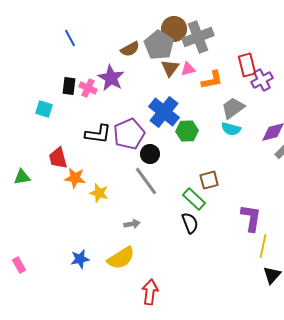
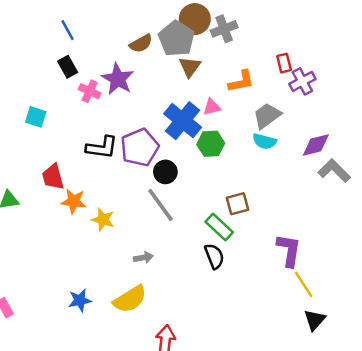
gray cross: (198, 37) -> (224, 29), size x0.7
red rectangle: (247, 65) -> (284, 63), size x0.7
pink triangle: (188, 69) -> (212, 107), moved
black rectangle: (69, 86) -> (68, 67), moved, turned -36
yellow line: (263, 246) -> (304, 284), turned -45

